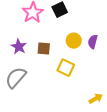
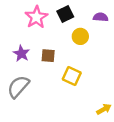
yellow circle: (74, 41) -> (80, 36), moved
purple semicircle: (93, 42) -> (101, 17), moved, turned 80

